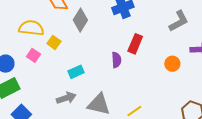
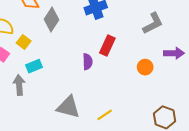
cyan rectangle: (76, 72) -> (34, 66), moved
gray arrow: (66, 98) -> (19, 85), moved, turned -78

